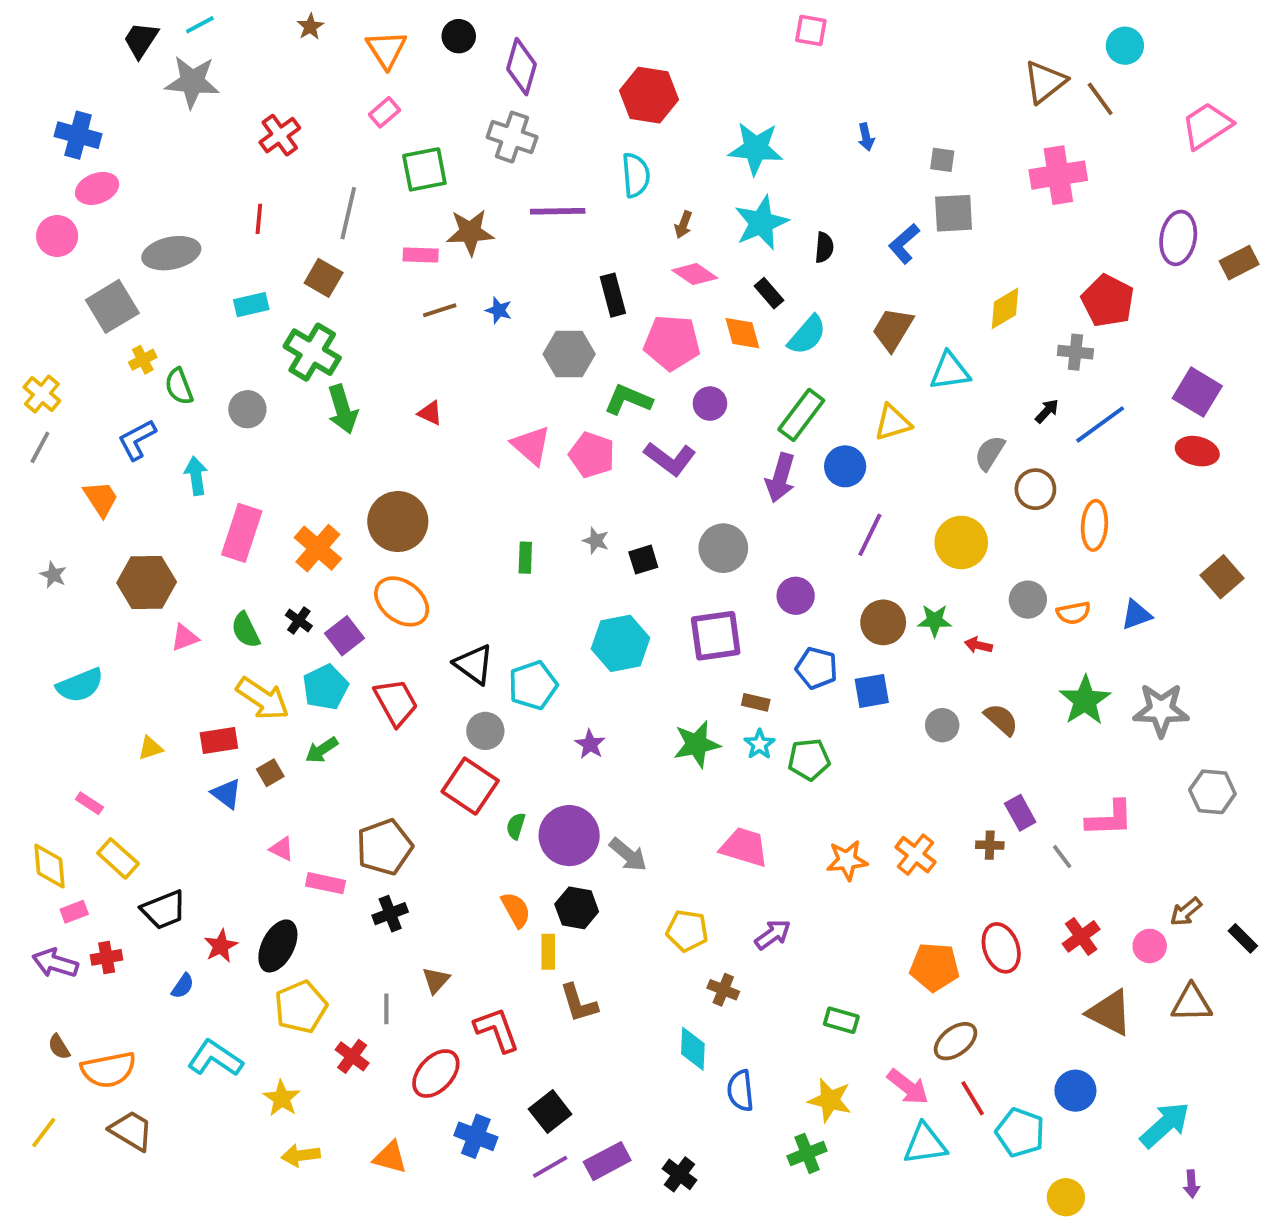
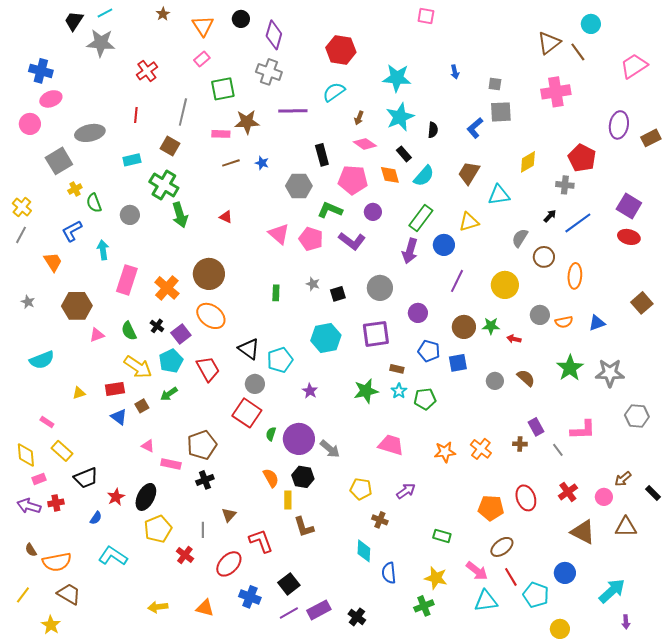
cyan semicircle: (636, 175) -> (334, 92), turned -120
yellow star: (282, 1098) -> (51, 625), moved

